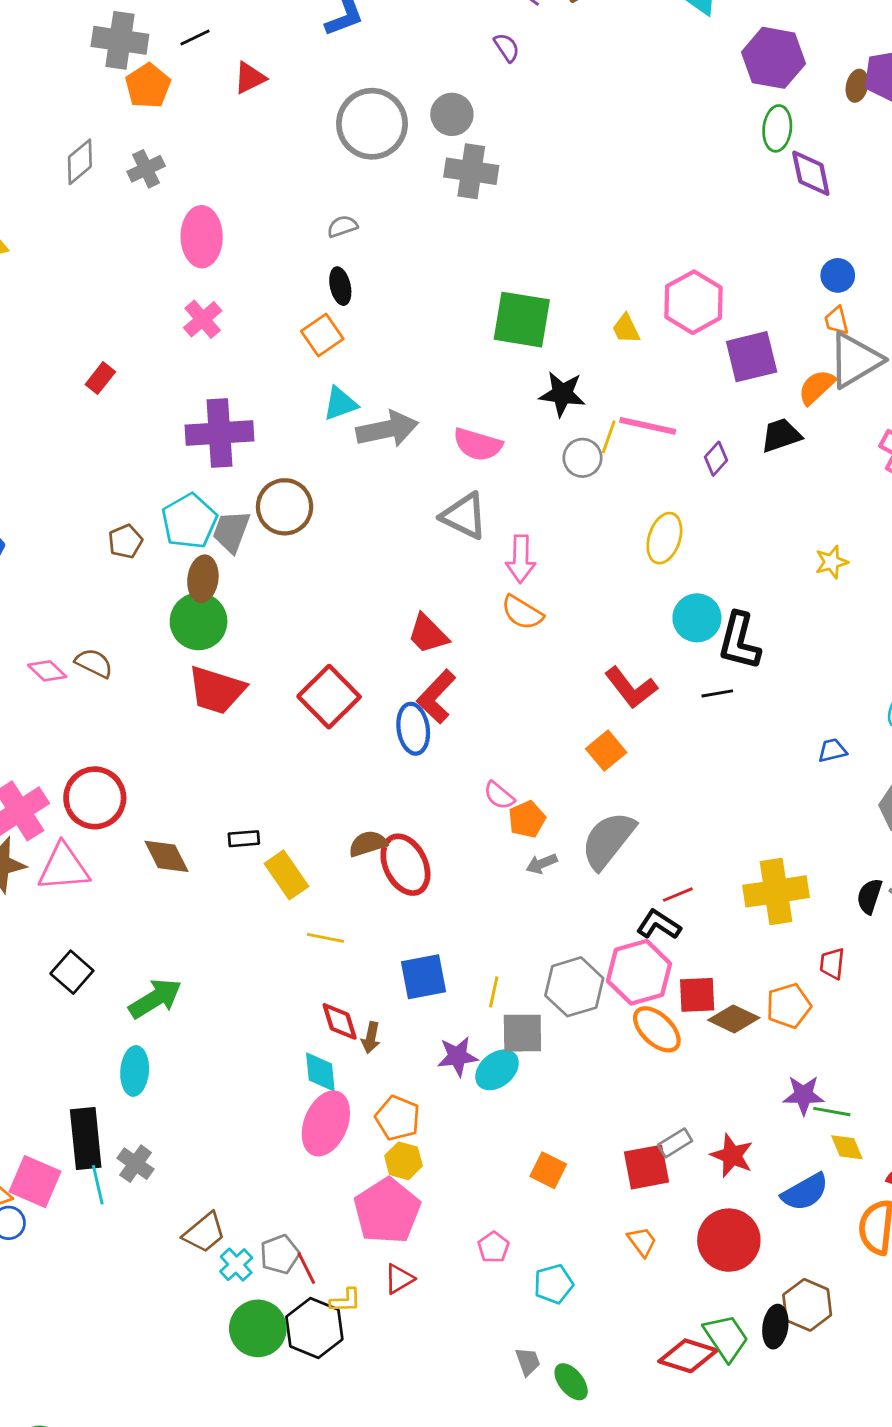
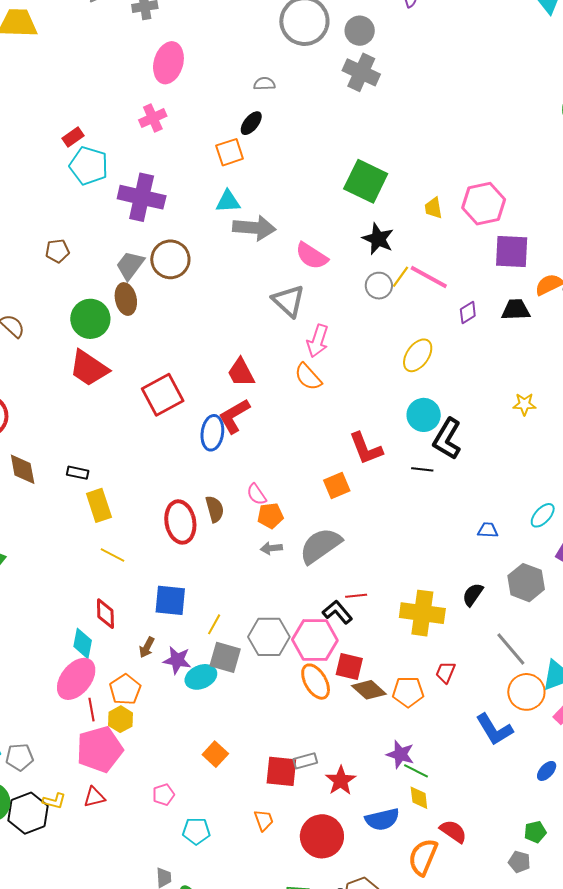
black ellipse: (340, 286) -> (251, 123), turned 35
cyan pentagon: (189, 521) -> (89, 166), moved, turned 30
brown ellipse: (203, 579) -> (126, 299), moved, turned -36
brown semicircle: (368, 844) -> (215, 509), moved, turned 76
black semicircle: (869, 896) -> (473, 595), moved
brown arrow: (371, 1038) -> (147, 647), moved
red line: (306, 1268) -> (92, 710), moved

